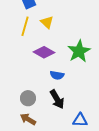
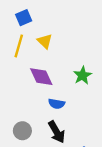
green star: (79, 51) -> (82, 75), size x0.7
purple diamond: (44, 52) -> (41, 77), turned 35

